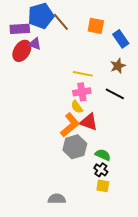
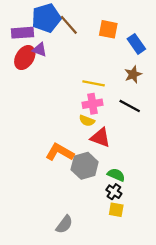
yellow semicircle: (77, 107) -> (87, 121), turned -32
orange L-shape: (70, 125) -> (60, 152), moved, turned -110
gray semicircle: (57, 199) -> (64, 224), turned 126

